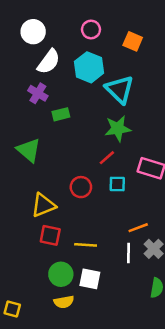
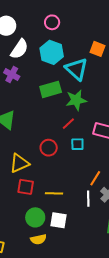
orange square: (133, 41) -> (97, 49), moved
green rectangle: (61, 114) -> (51, 89), moved, size x1.5
orange line: (138, 228) -> (95, 178), turned -35

